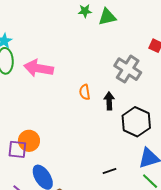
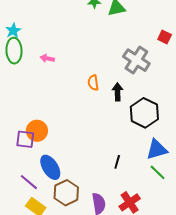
pink arrow: (39, 68) -> (47, 58), size x0.5
black line: (110, 171) -> (117, 162), turned -56

